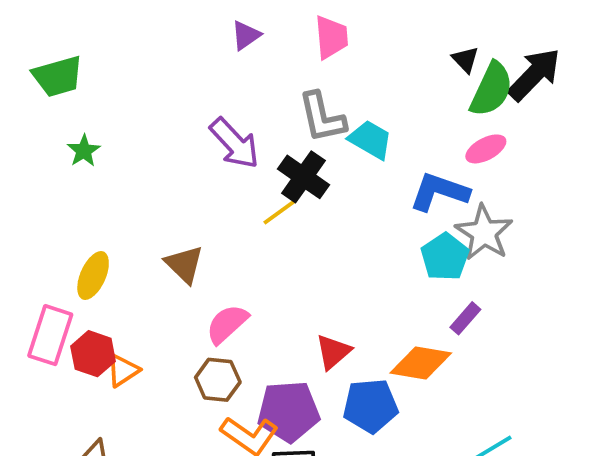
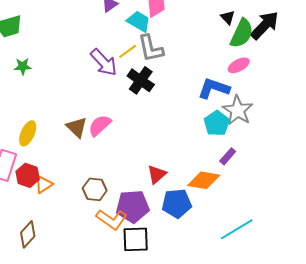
cyan trapezoid: (370, 140) -> (139, 21), moved
green star: (84, 151) -> (23, 66), turned 30
yellow line: (279, 212) -> (128, 51), moved
pink semicircle: (227, 324) -> (100, 125), moved

